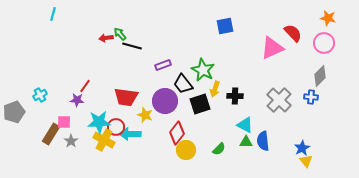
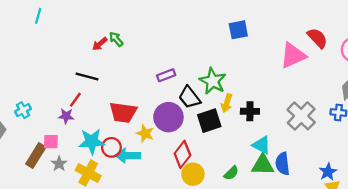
red arrow: (106, 38) -> (100, 44), turned -32
black line: (132, 46) -> (87, 76), moved
yellow cross: (104, 140) -> (88, 173), moved
green triangle: (246, 142) -> (263, 165), size x1.5

